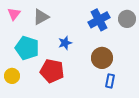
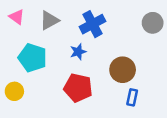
pink triangle: (14, 14) -> (17, 17), turned -32
blue cross: (99, 20) -> (93, 24), moved
red pentagon: (52, 71) -> (78, 88), moved

